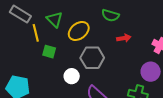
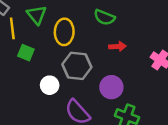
yellow ellipse: (79, 31) -> (64, 32), turned -55
purple circle: (151, 72) -> (111, 87), moved

